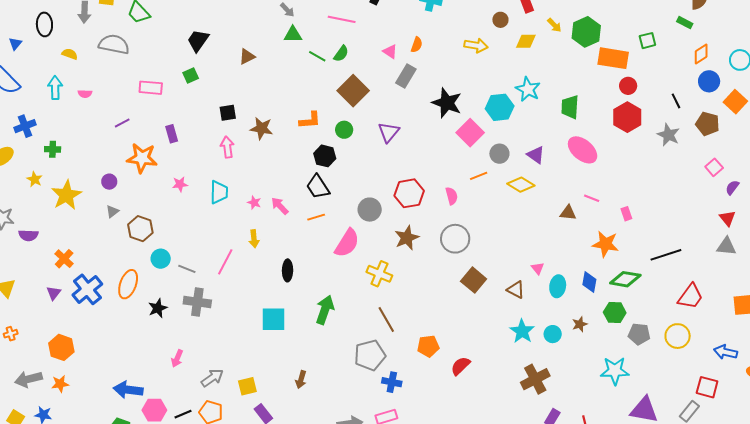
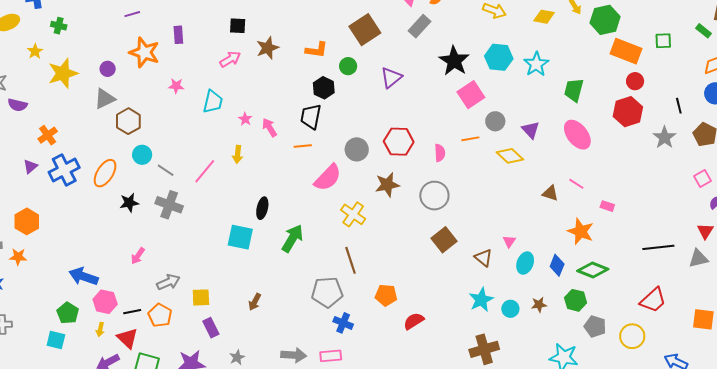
cyan hexagon: (500, 107) -> (499, 57), moved
brown star: (262, 128) -> (268, 48), turned 30
pink arrow: (227, 147) -> (230, 59), turned 55
black trapezoid: (318, 187) -> (311, 117), turned 32
gray triangle: (112, 211) -> (105, 99), size x1.6
pink rectangle: (626, 214) -> (607, 206), turned -64
gray triangle: (726, 246) -> (698, 259), turned -30
black line: (666, 255) -> (658, 247), moved
black ellipse: (288, 270) -> (262, 208), moved

